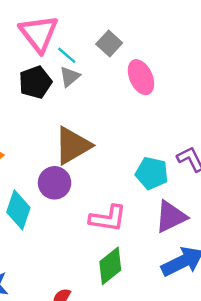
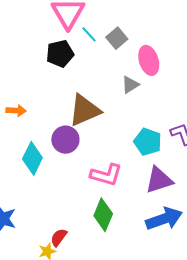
gray square: (109, 44) -> (117, 38), moved
gray triangle: (70, 77) -> (130, 85), moved
green diamond: (110, 266) -> (103, 215), turned -36

